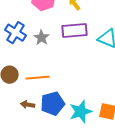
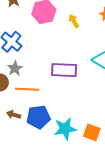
purple rectangle: (74, 31) -> (64, 70), moved
gray star: (41, 38) -> (15, 68), moved

